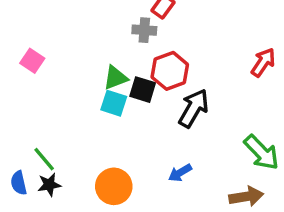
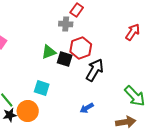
red arrow: (263, 62) -> (133, 32), moved
cyan square: (114, 103) -> (42, 88), moved
orange circle: (114, 186) -> (28, 111), moved

